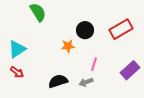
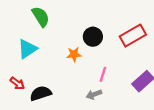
cyan triangle: (17, 49) -> (27, 49), moved
black semicircle: (58, 81) -> (41, 93), moved

